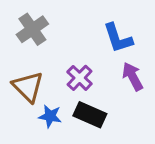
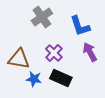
gray cross: (32, 29) -> (42, 17), moved
brown triangle: (28, 87) -> (19, 59), turned -35

